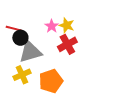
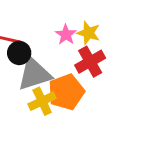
yellow cross: (22, 75) -> (42, 101), moved
orange pentagon: (51, 81) -> (66, 92), moved

